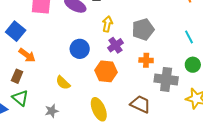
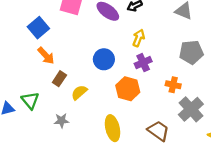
gray pentagon: (143, 29) -> (191, 52), moved
brown rectangle: (17, 76) -> (59, 79), moved
gray cross: (166, 79) -> (191, 109), turned 30
yellow semicircle: (63, 83) -> (79, 92), turned 84

